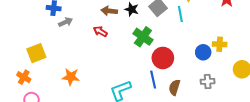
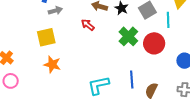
yellow square: (36, 53) -> (46, 37), moved
red circle: (163, 58) -> (154, 43), moved

